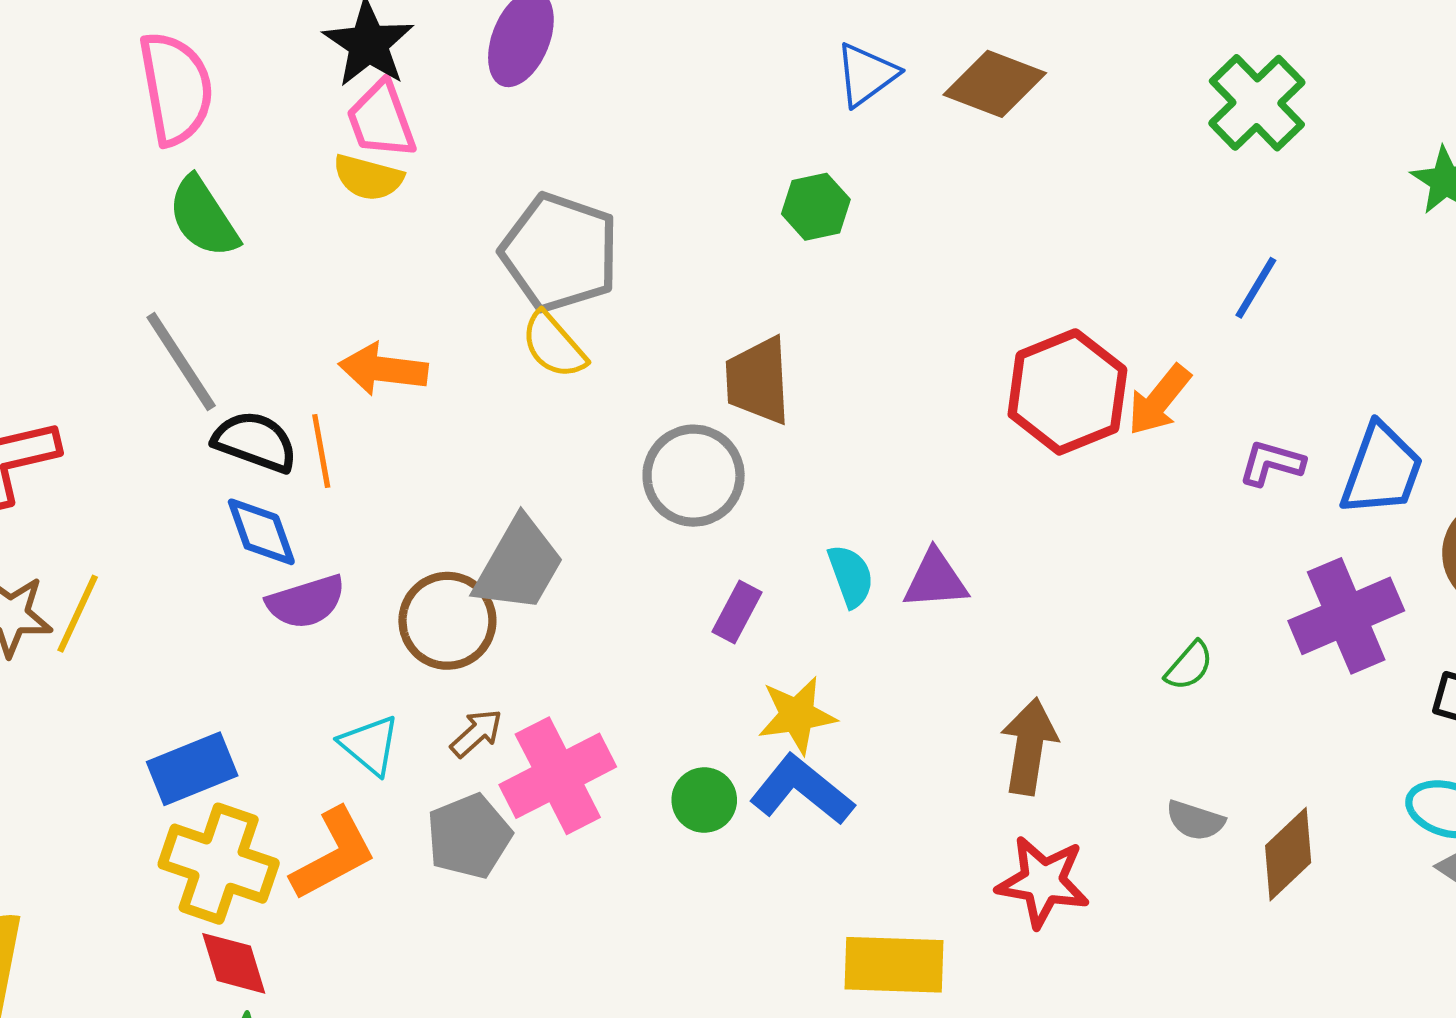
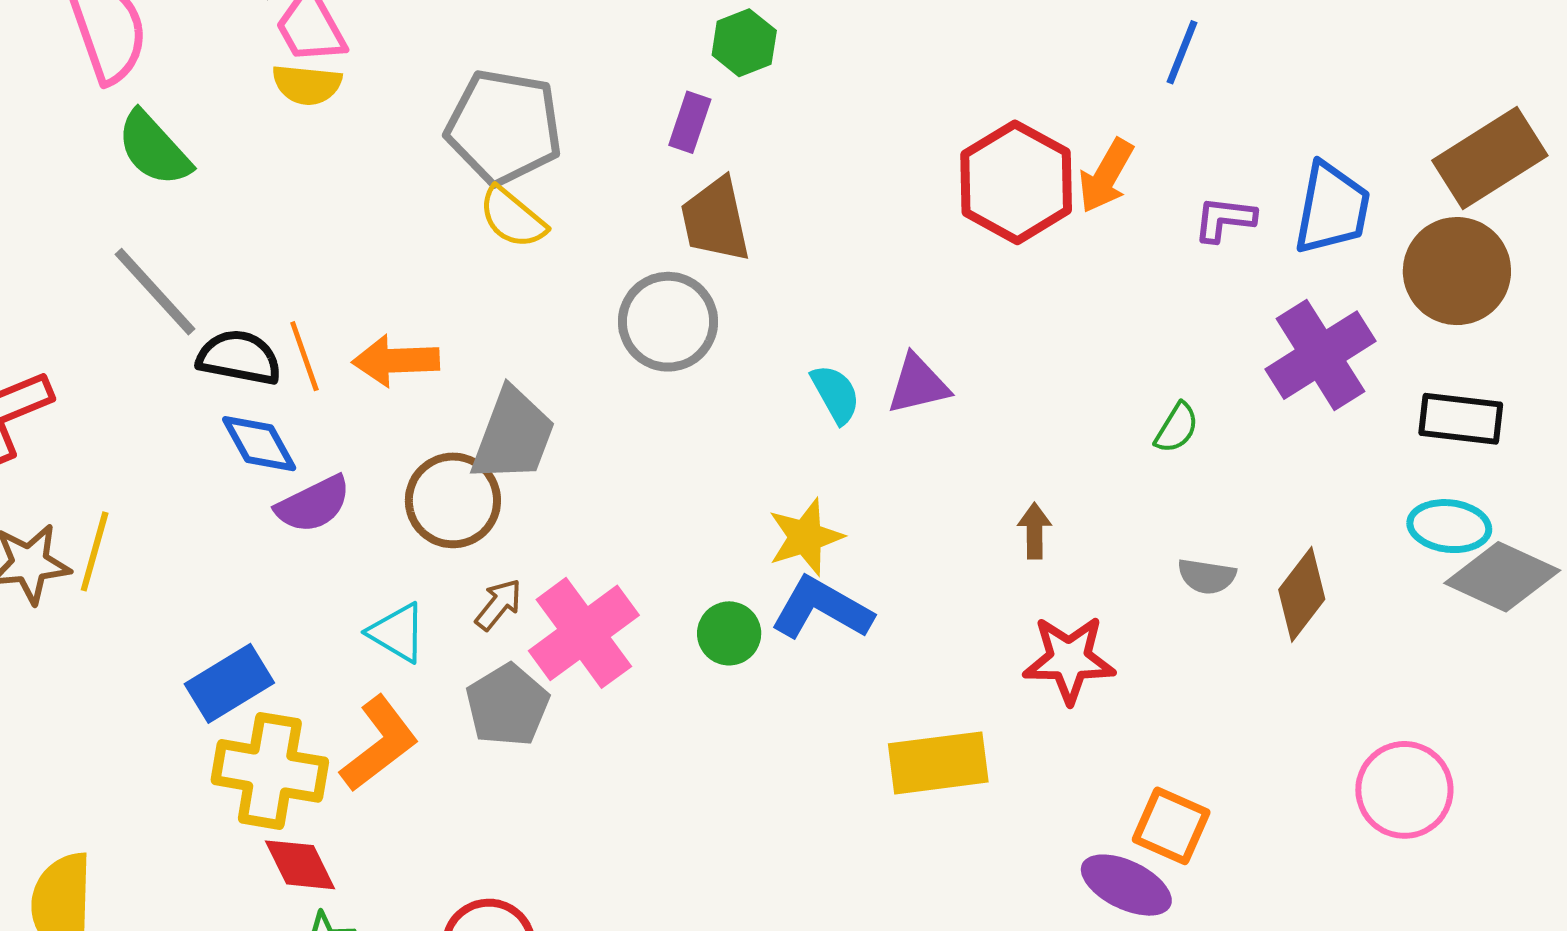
orange arrow: (383, 369) -> (396, 361), moved
purple rectangle: (737, 612) -> (690, 122), moved
brown arrow: (1029, 746) -> (1035, 531), size x0.6

